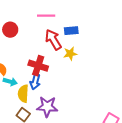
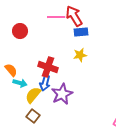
red arrow: (53, 40) -> (74, 16), moved
yellow semicircle: (23, 94) -> (33, 95), turned 36
purple star: (47, 107) -> (62, 94), moved, turned -30

